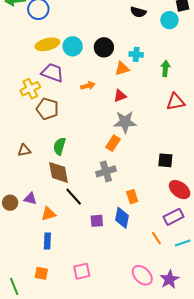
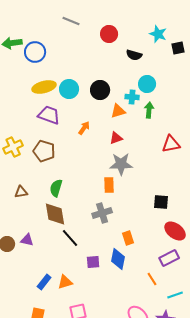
cyan circle: (169, 20) -> (147, 84), moved
green arrow: (165, 69) -> (149, 110), moved
orange arrow: (88, 86) -> (84, 128), turned -40
yellow cross: (30, 89) -> (13, 147), moved
orange rectangle: (113, 143) -> (109, 185), turned -35
orange triangle: (48, 214) -> (65, 282), moved
blue rectangle: (47, 241) -> (44, 282), turned 35
cyan line: (183, 243) -> (175, 295), moved

